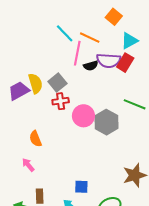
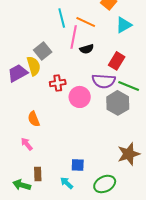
cyan line: (65, 33) -> (62, 18), turned 30
purple semicircle: (109, 61) -> (104, 81), moved
red rectangle: (125, 63) -> (117, 61), moved
gray square: (57, 82) -> (43, 51), moved
gray hexagon: (106, 122) -> (118, 103), moved

